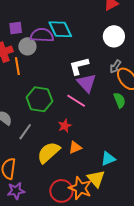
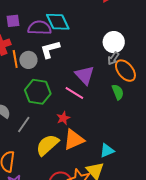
white circle: (114, 36) -> (114, 42), moved
gray circle: (27, 46) -> (28, 60), moved
white L-shape: (79, 66) -> (50, 49), moved
orange triangle: (75, 147) -> (74, 140), size x1.6

